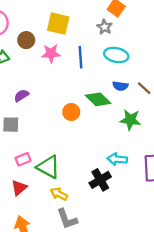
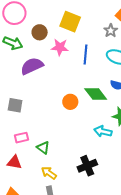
purple semicircle: (21, 96) -> (32, 66), moved, size x1.6
cyan arrow: (117, 159) -> (103, 131), moved
green triangle: (48, 167) -> (43, 148), size x0.6
red triangle: (19, 188) -> (14, 162), turned 42

